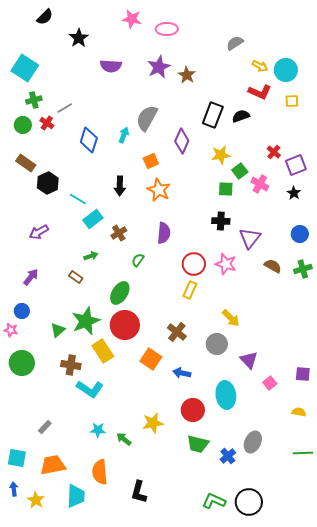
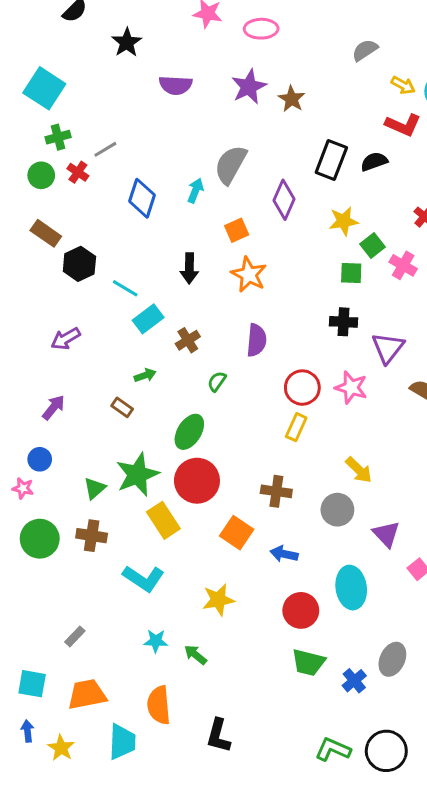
brown cross: (177, 332) -> (276, 491), turned -30
brown cross: (71, 365) -> (92, 536), moved
yellow star: (153, 423) -> (218, 600), moved

